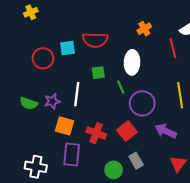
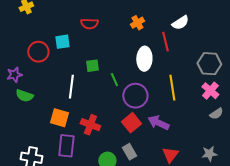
red semicircle: (95, 40) -> (89, 24), moved, size x0.7
white ellipse: (132, 62) -> (144, 59), moved
purple star: (52, 101) -> (14, 75), moved
red square: (127, 131) -> (131, 123), moved

